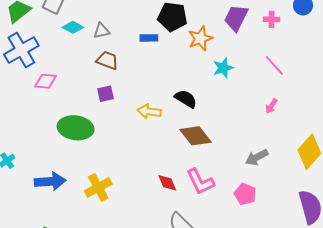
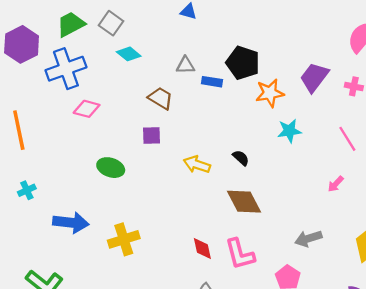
gray triangle: (102, 31) -> (185, 65), moved
black semicircle: (186, 99) -> (241, 158), size x0.7
green ellipse: (76, 128) -> (111, 168), size x0.7

